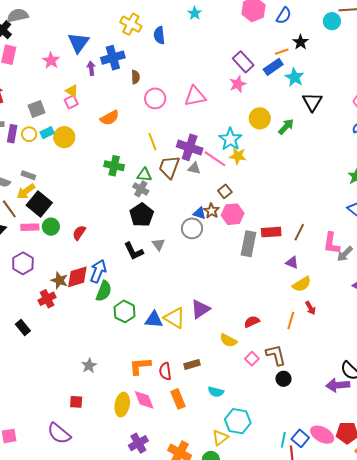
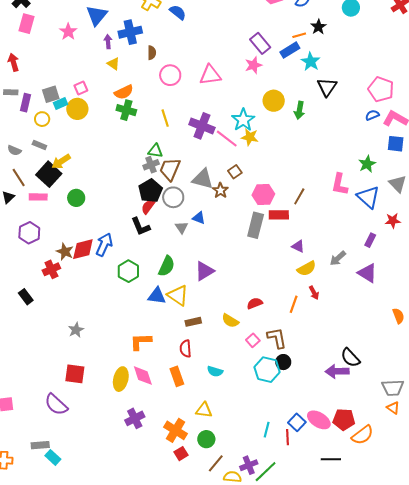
blue semicircle: (159, 35) -> (178, 12), turned 132
yellow triangle: (72, 91) -> (113, 64), moved
pink square: (71, 102) -> (81, 88), moved
gray square: (36, 109) -> (51, 94), moved
green arrow: (286, 127) -> (299, 110), turned 144
yellow circle: (29, 134) -> (42, 119), moved
green cross: (114, 166) -> (126, 110), moved
brown trapezoid: (169, 167) -> (170, 169), moved
gray triangle: (194, 168) -> (203, 179), moved, size x1.6
gray cross: (141, 189) -> (151, 165), turned 35
yellow arrow: (26, 191) -> (61, 162), moved
blue triangle: (200, 213) -> (199, 218), moved
pink hexagon: (233, 214) -> (263, 194), moved
green circle: (51, 227) -> (76, 198), moved
gray circle: (192, 228) -> (173, 197), moved
brown line: (299, 232) -> (299, 196), moved
red semicircle: (79, 233) -> (148, 207), moved
pink L-shape: (332, 243) -> (340, 184), moved
gray triangle: (158, 244) -> (182, 227), moved
gray arrow: (345, 254) -> (338, 258), moved
green semicircle: (104, 291) -> (167, 266), moved
purple triangle: (200, 309) -> (204, 271), moved
green hexagon: (124, 311) -> (128, 271), moved
brown rectangle: (192, 364) -> (193, 322), moved
gray star: (89, 366) -> (76, 330), moved
red semicircle: (165, 371) -> (186, 349), moved
red square: (76, 402) -> (75, 374), size x1.5
cyan hexagon: (238, 421) -> (267, 370), moved
yellow triangle: (220, 438) -> (204, 410), moved, turned 42
cyan line: (283, 440) -> (267, 430), moved

